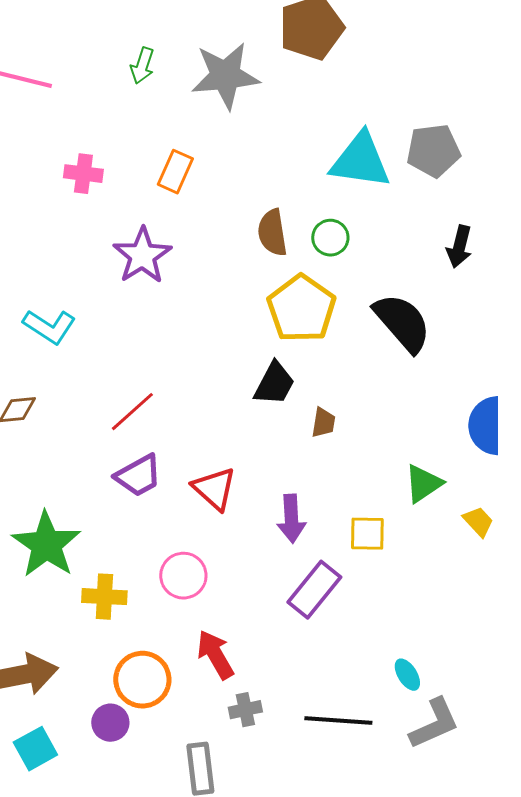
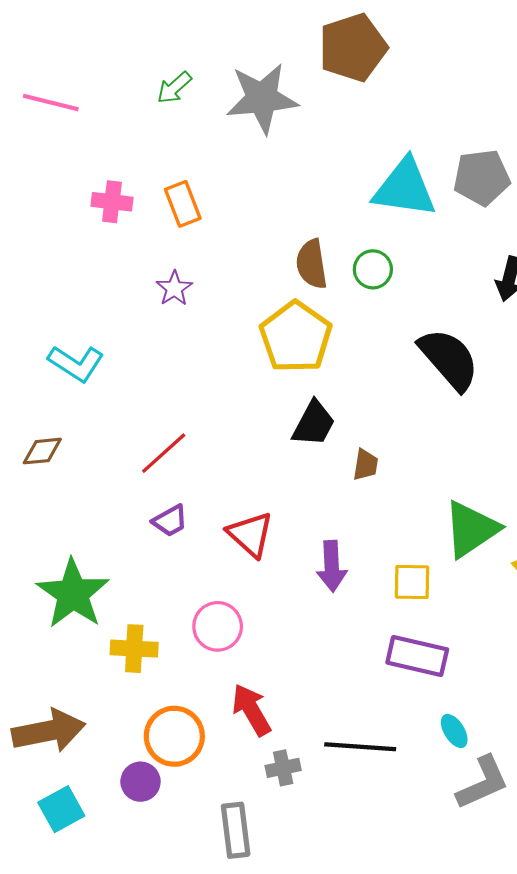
green arrow: (142, 66) -> (174, 88), turned 30
orange rectangle: (175, 172) -> (183, 204), moved, turned -45
purple star: (142, 256) -> (174, 288), size x0.6
yellow pentagon: (301, 309) -> (296, 337), moved
purple trapezoid: (138, 476) -> (170, 521), size x0.7
green triangle: (423, 484) -> (471, 529), size x1.4
purple rectangle: (314, 590) -> (417, 656), moved, turned 64
black line: (338, 721) -> (360, 747), moved

